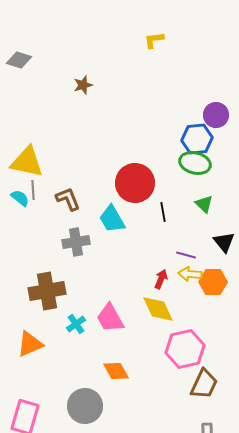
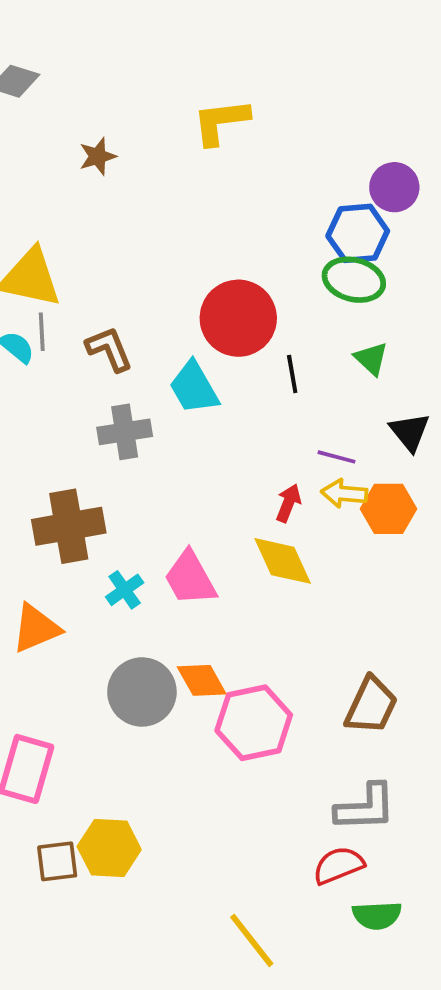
yellow L-shape: (154, 40) -> (221, 122), moved, size x1.5
brown star: (83, 85) -> (98, 156), moved
pink hexagon: (185, 349) -> (254, 723), moved
gray circle: (85, 406) -> (142, 692), moved

